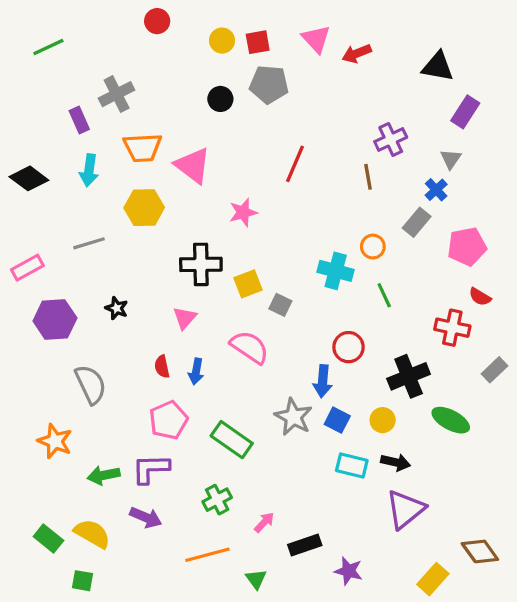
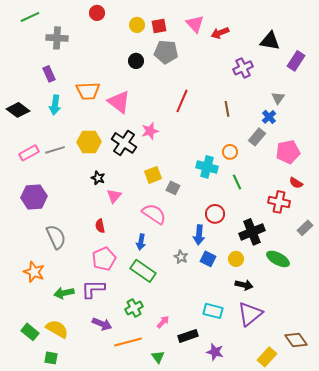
green line: (48, 47) -> (30, 17), moved
gray cross: (117, 94) -> (57, 38), moved, turned 30
purple rectangle: (465, 112) -> (296, 61), moved
purple cross: (391, 139) -> (243, 68), moved
yellow hexagon: (144, 208) -> (89, 142), moved
black cross: (201, 264) -> (124, 143), moved, turned 35
pink rectangle: (27, 268) -> (29, 153), moved
black star: (117, 308) -> (98, 178), moved
blue arrow: (196, 371) -> (141, 242), moved
gray star: (293, 417) -> (181, 257), size x0.6
cyan rectangle: (352, 466) -> (213, 311), moved
purple arrow: (146, 517) -> (102, 324), moved

